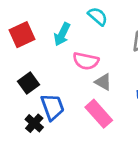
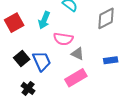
blue trapezoid: (52, 107) -> (42, 61), moved
pink rectangle: (99, 114) -> (76, 78), turned -75

